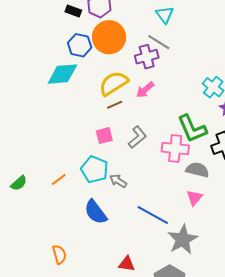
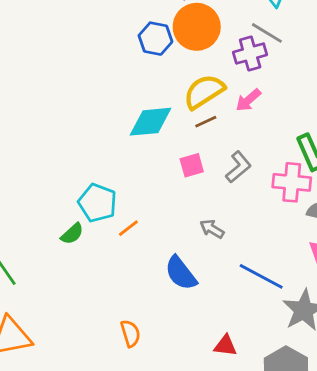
cyan diamond: (62, 74) -> (150, 122), moved
cyan pentagon: (94, 169) -> (97, 203), moved

